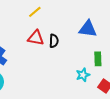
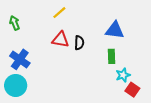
green rectangle: (98, 59) -> (112, 56), moved
cyan star: (83, 75) -> (123, 75), moved

